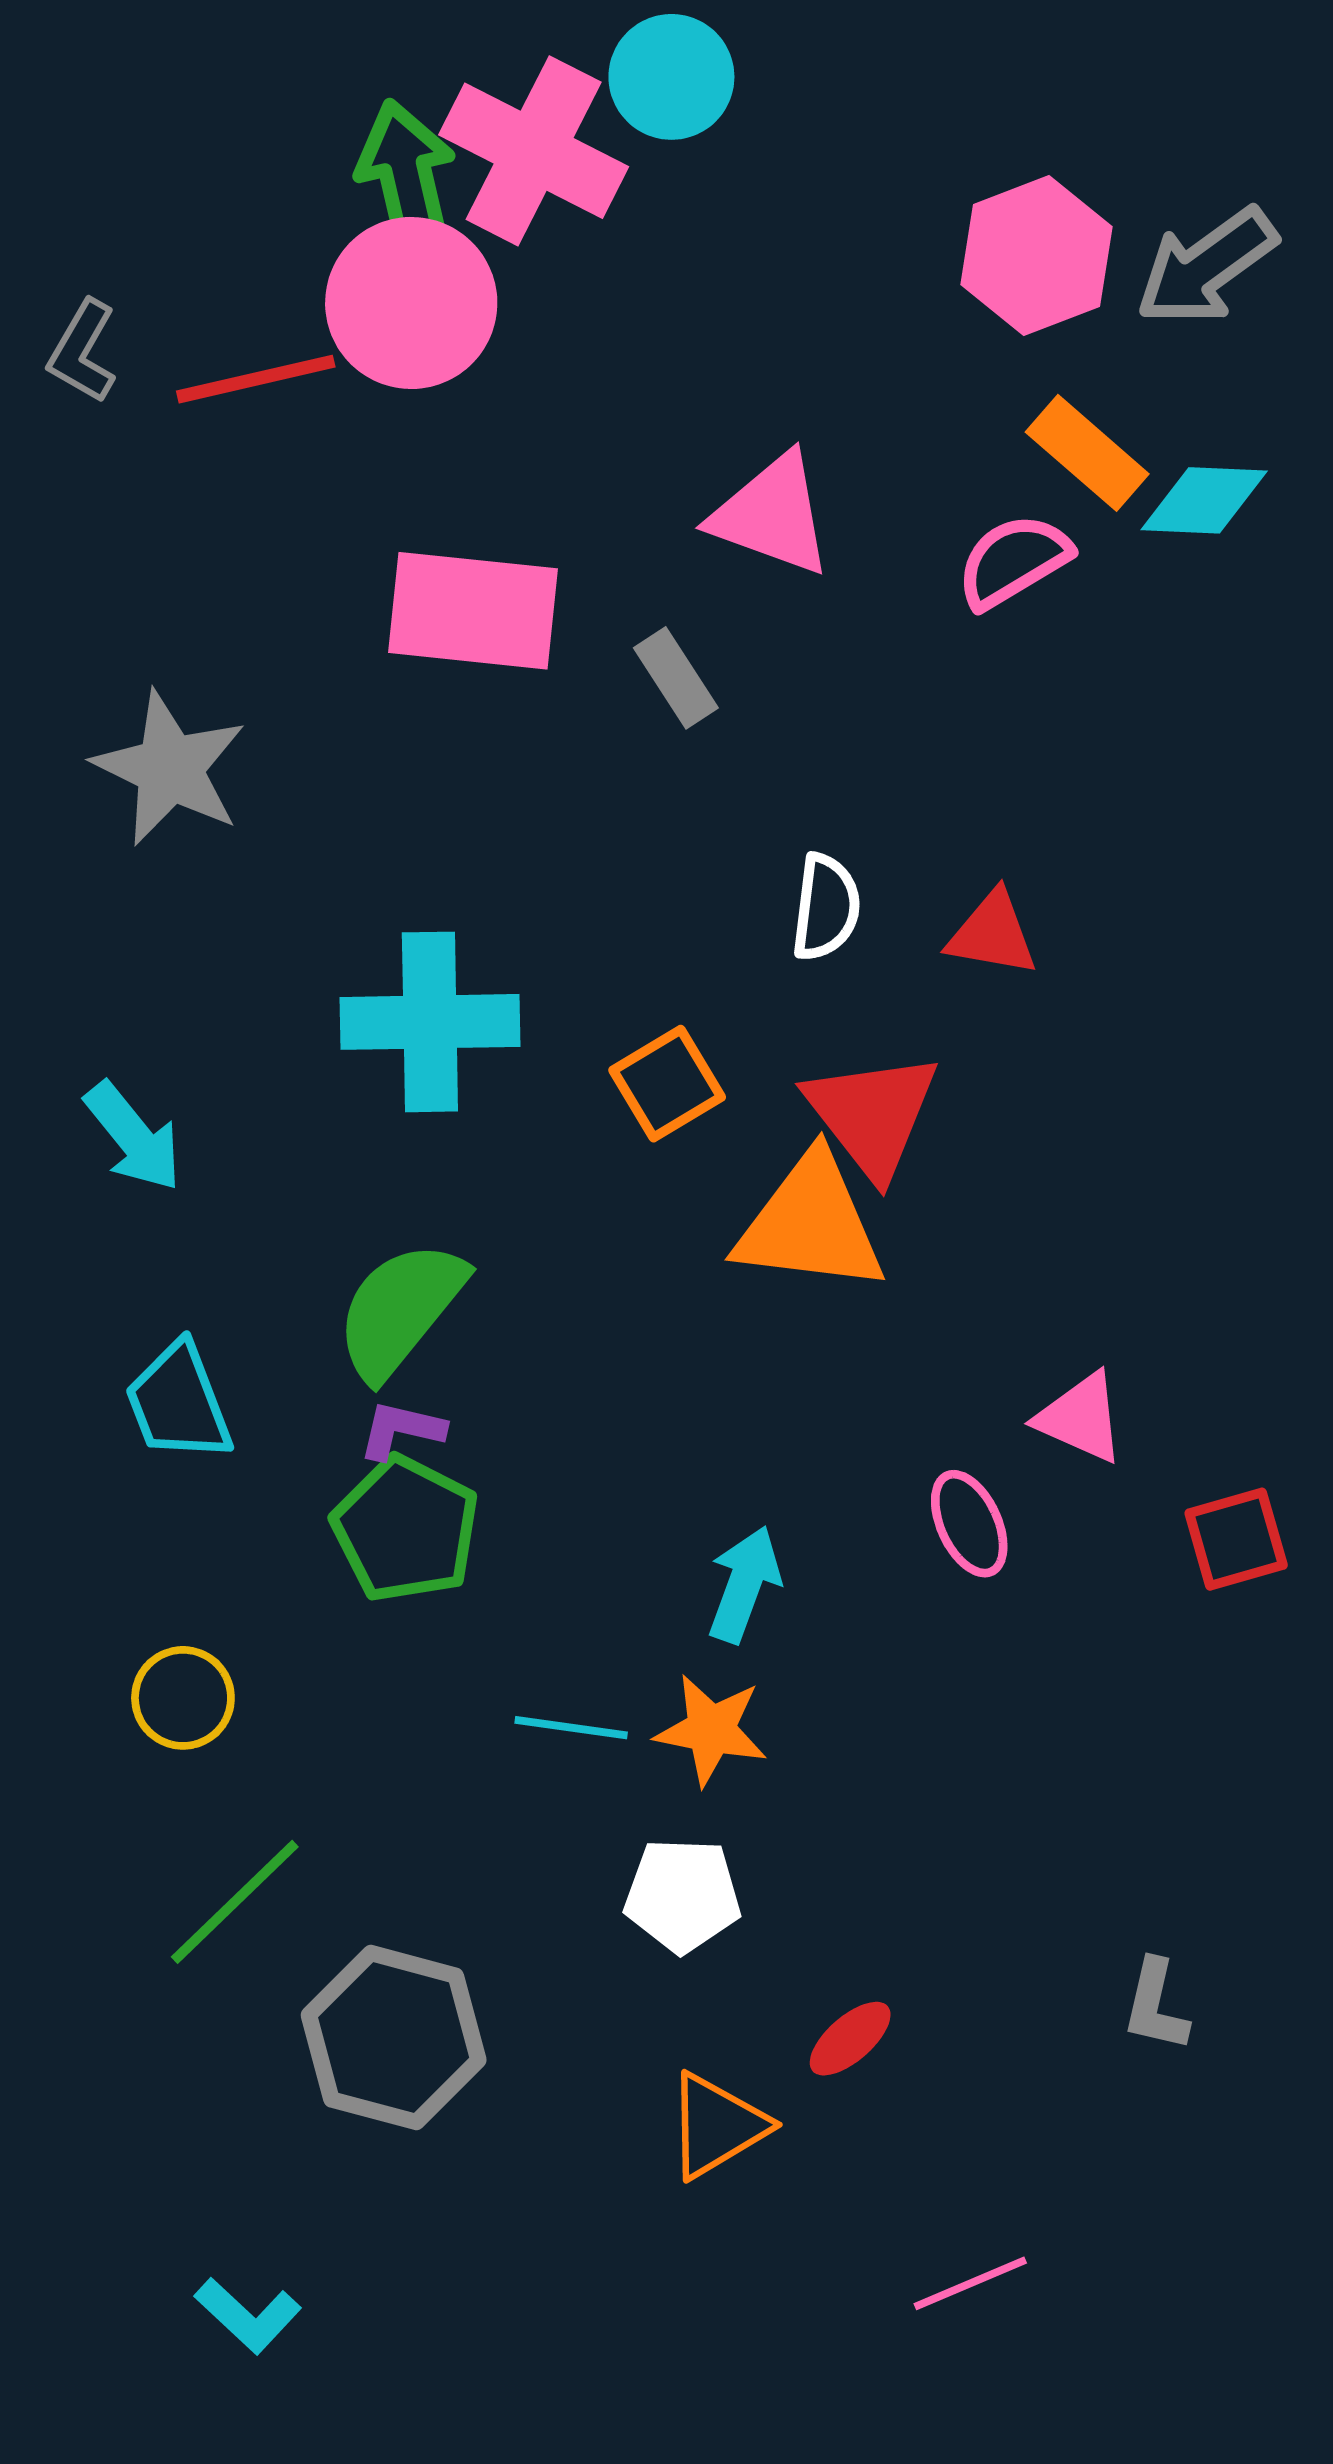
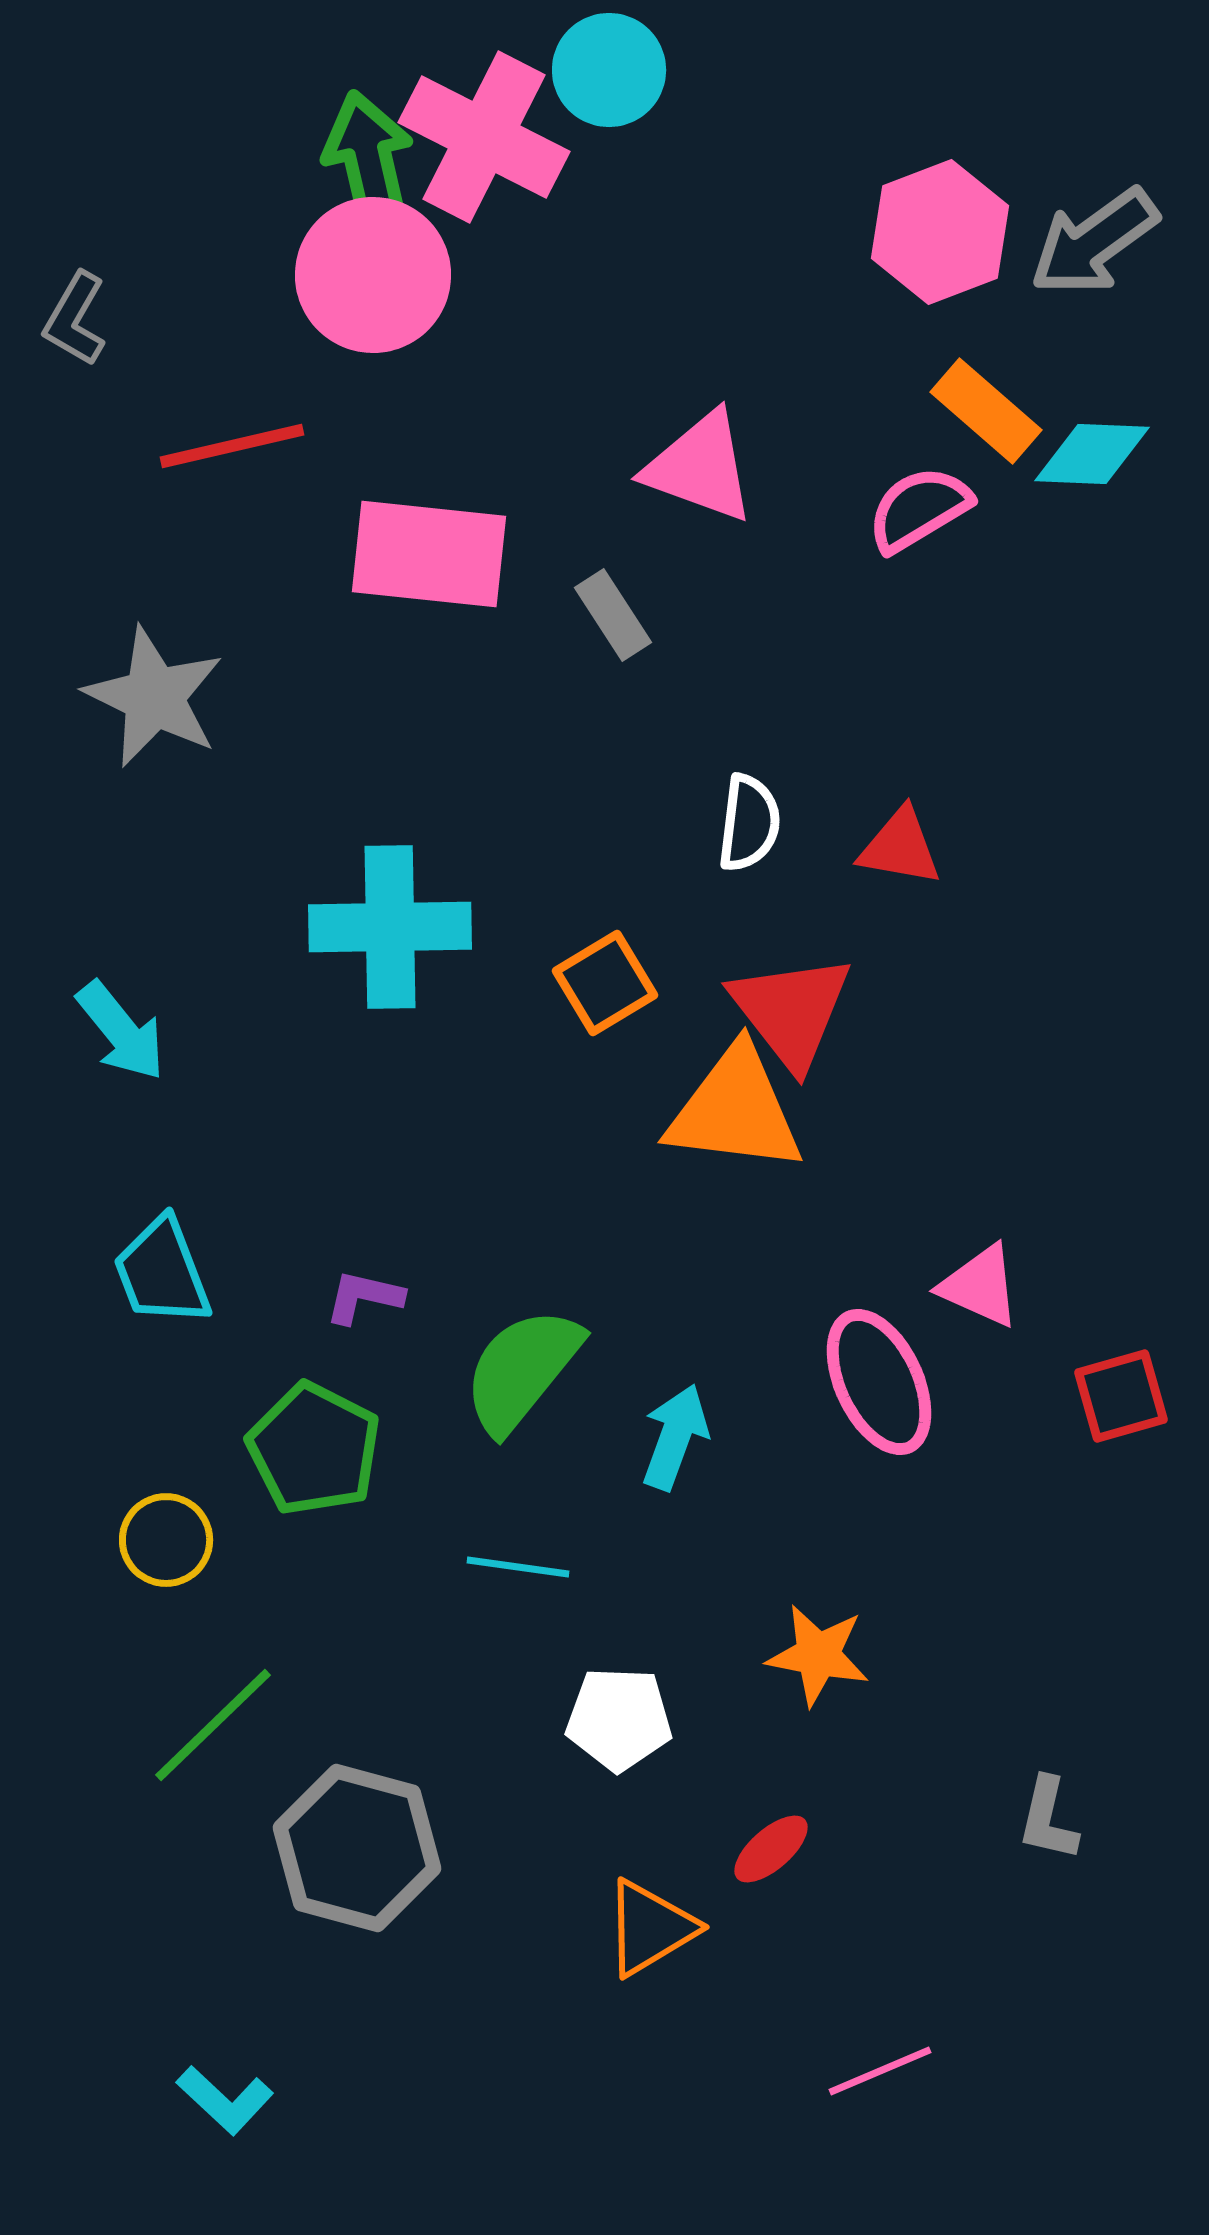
red line: (256, 379) -> (232, 446), moved
green semicircle: (400, 1310) -> (522, 1370), moved
pink ellipse: (969, 1524) -> (879, 1382), size x1.5
green pentagon: (406, 1529) -> (314, 1449), moved
orange star: (711, 1730) -> (818, 1655), moved

